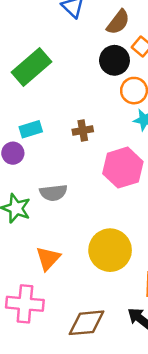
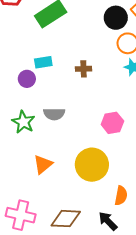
pink hexagon: (123, 168) -> (112, 123), moved, size x0.7
pink cross: (25, 304) -> (21, 215), moved

